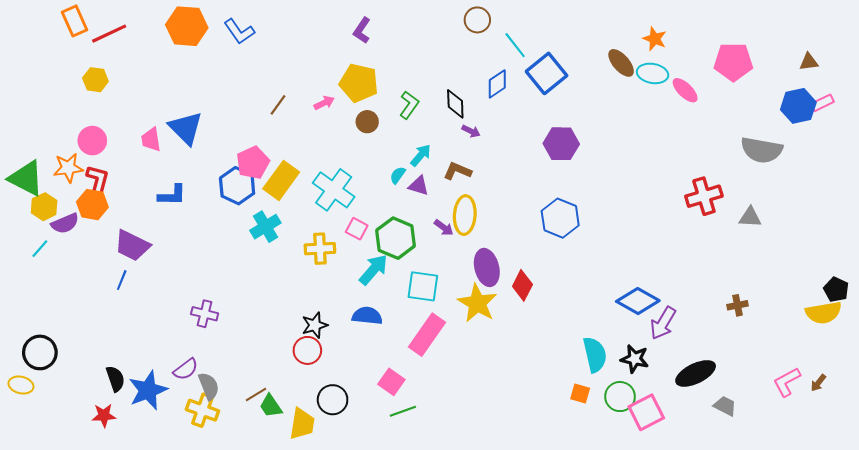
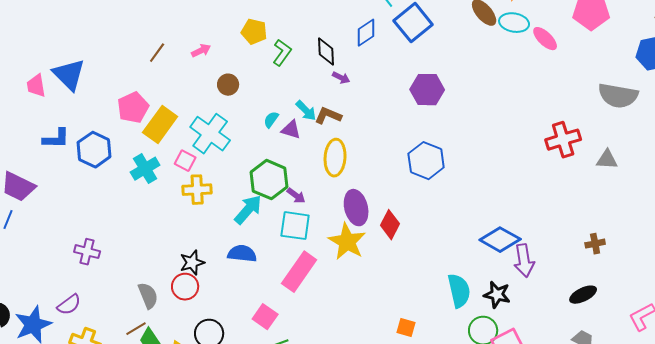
yellow pentagon: (359, 83) -> (254, 32), moved, size x0.7
brown circle: (367, 122) -> (228, 85), moved
cyan arrow: (421, 155) -> (306, 111), moved, turned 95
blue hexagon: (237, 186) -> (94, 150), moved
purple arrow: (444, 228) -> (296, 196), moved
pink square: (357, 229) -> (185, 161), moved
purple arrow: (663, 323) -> (524, 261), turned -40
black ellipse: (696, 373) -> (583, 295), moved, size x0.7
gray semicircle: (209, 386) -> (148, 296), moved
orange square: (580, 393) -> (406, 328), moved

